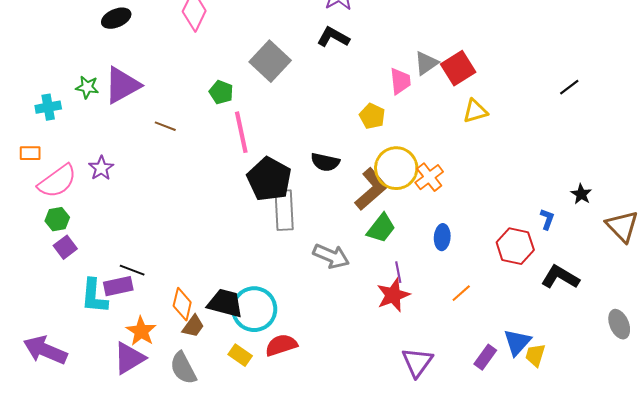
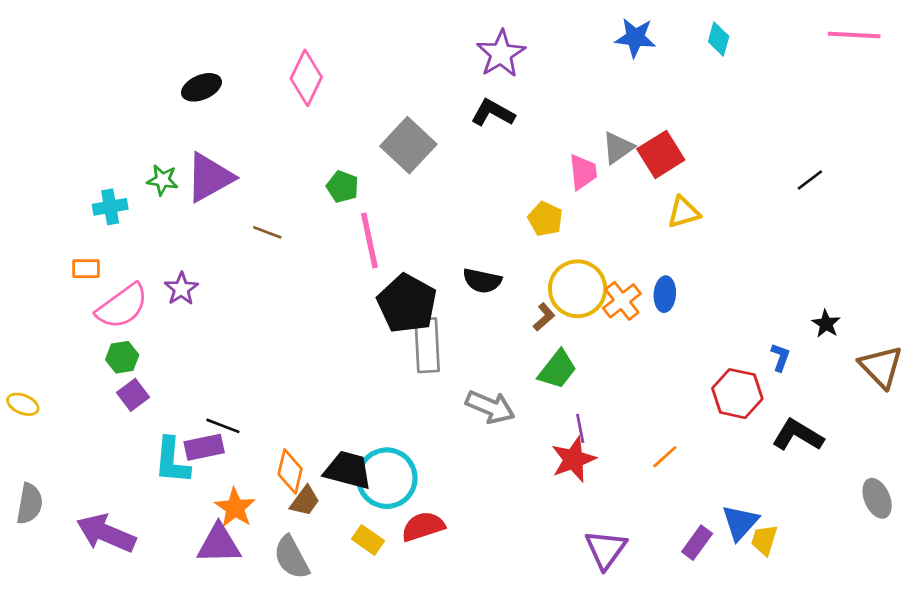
brown L-shape: (371, 189) -> (544, 317), size x0.5
blue ellipse: (442, 237) -> (665, 294), moved
purple triangle: (129, 358) -> (219, 544), turned 30

